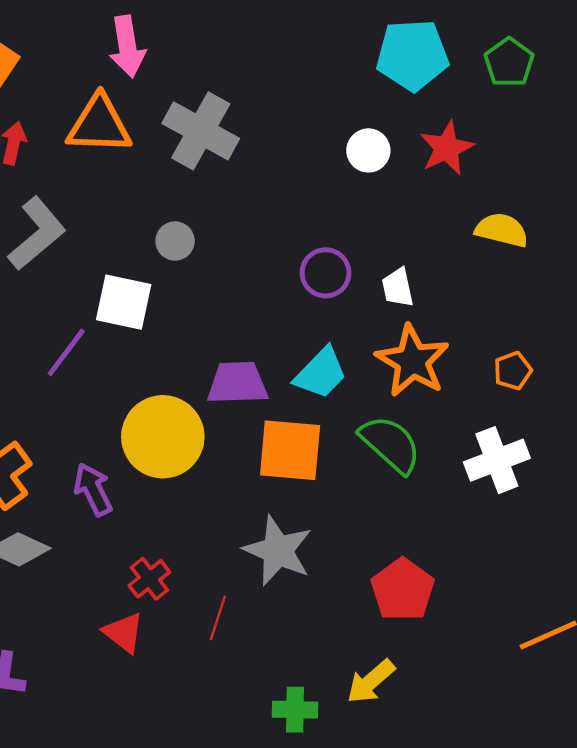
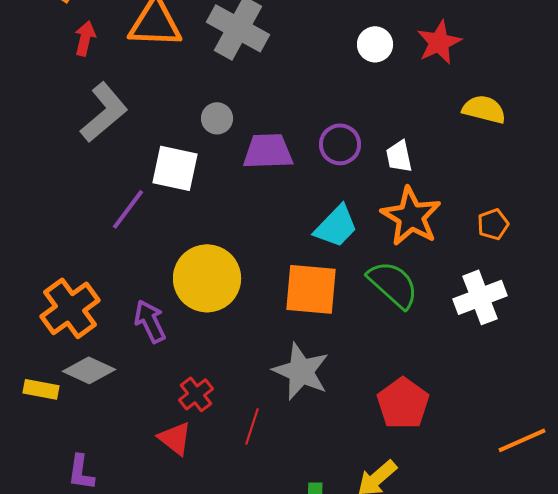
purple trapezoid: (237, 383) -> (268, 151), moved

